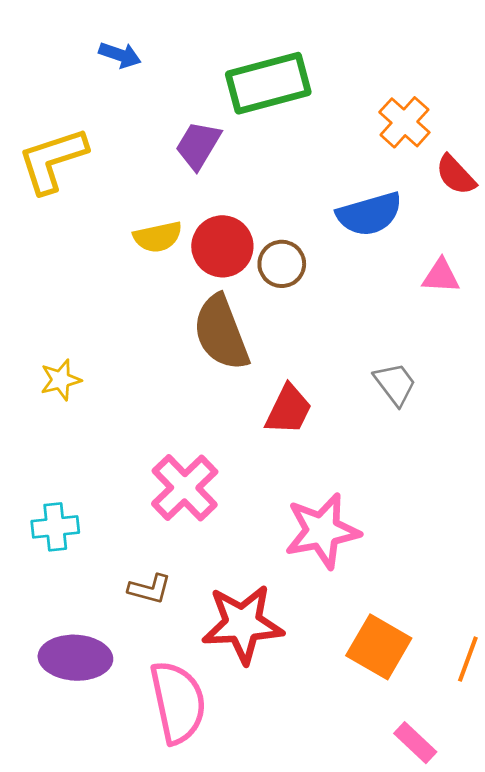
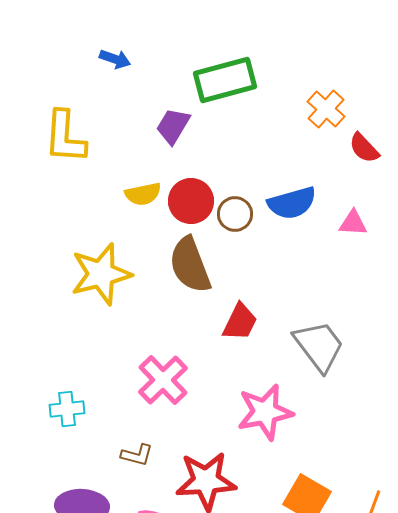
yellow L-shape: (53, 160) -> (65, 137), turned -68
blue semicircle: (369, 214) -> (292, 203), moved
yellow star: (61, 380) -> (101, 274), moved, size x2.0
gray trapezoid: (395, 384) -> (319, 346), moved, size x1.6

